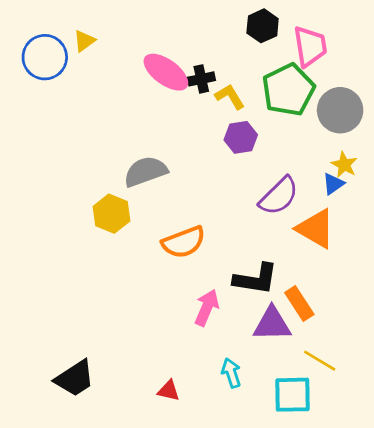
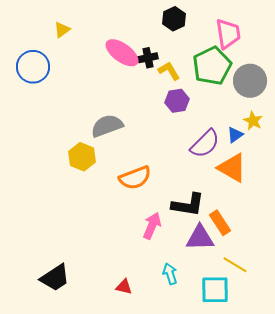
black hexagon: (263, 26) -> (174, 19), moved
blue circle: (45, 57) -> (33, 67), moved
blue triangle: (333, 184) -> (235, 135), moved

